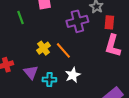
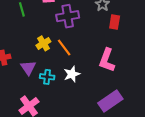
purple cross: (77, 21) -> (68, 16), moved
pink L-shape: (113, 46) -> (107, 60), moved

